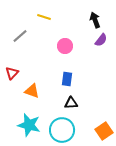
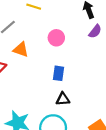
orange triangle: (32, 91) -> (21, 50), moved

